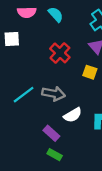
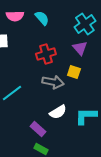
red cross: (60, 53) -> (46, 54), turned 30
gray arrow: (53, 94) -> (53, 82), moved

